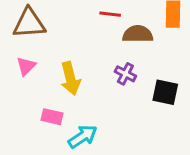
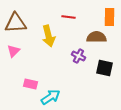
brown semicircle: (138, 34) -> (96, 37), moved
yellow arrow: (70, 78) -> (48, 36), moved

